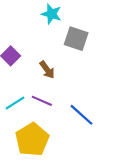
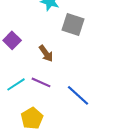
yellow pentagon: (32, 139) -> (32, 118), size x0.7

